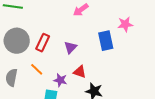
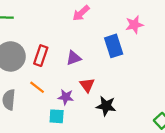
purple triangle: (70, 47) -> (74, 58), turned 32
red triangle: (80, 72) -> (87, 85), turned 40

